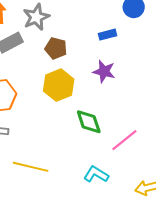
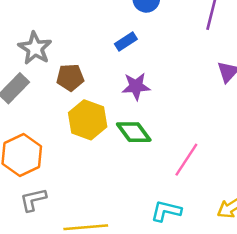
green diamond: (89, 122) -> (134, 132), moved

